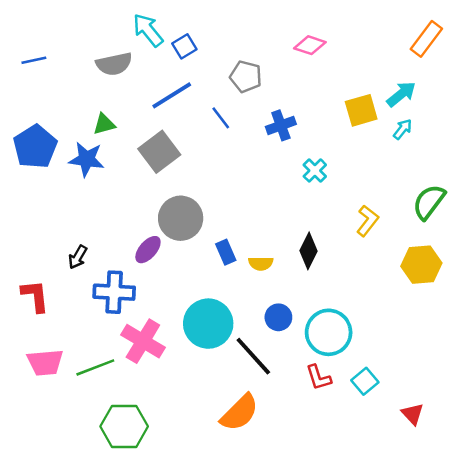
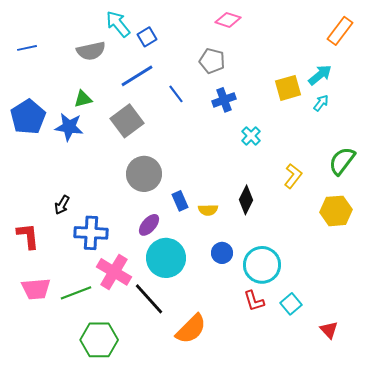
pink diamond: (310, 45) -> (228, 20), moved
gray pentagon: (246, 77) -> (212, 61), moved
purple ellipse: (148, 250) -> (149, 225), moved
black line: (253, 356) -> (149, 299), moved

